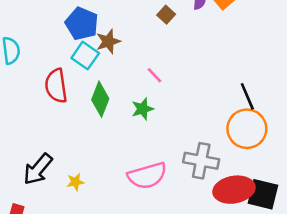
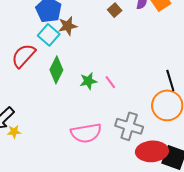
pink line: (155, 75) -> (110, 82), moved
red semicircle: (56, 86) -> (23, 56), turned 44
yellow star: (75, 182) -> (14, 132), moved

